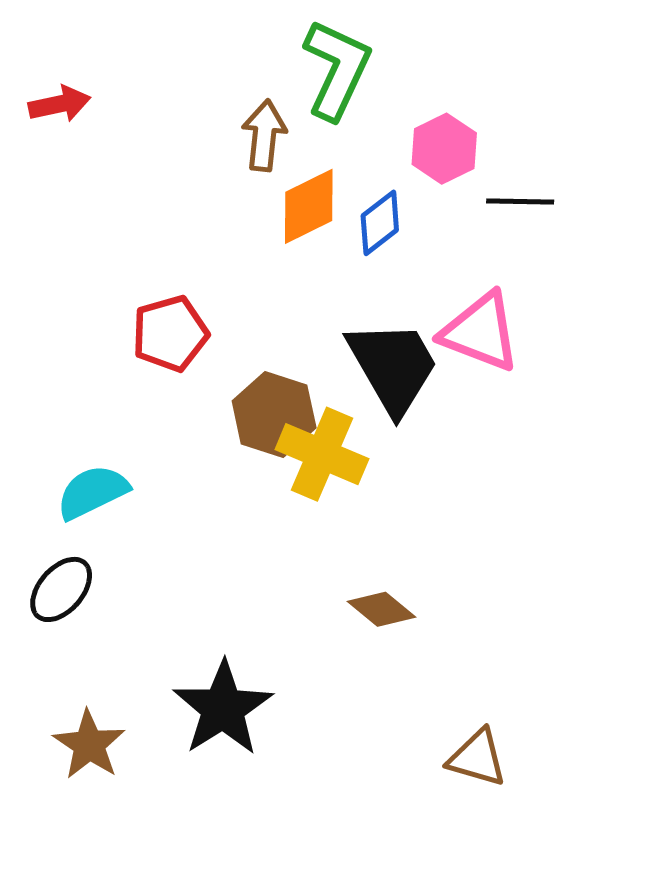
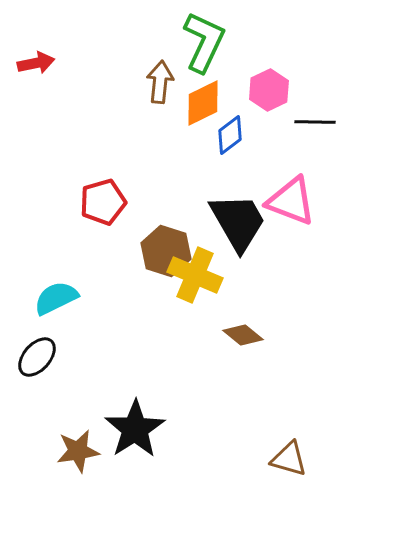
orange diamond: (309, 206) -> (203, 103), moved
brown diamond: (381, 609) -> (243, 335), moved
brown star: (89, 745) -> (78, 451), moved, turned 30

